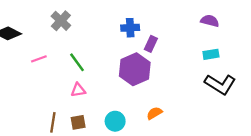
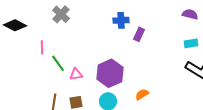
pink line: (39, 59) -> (42, 47), turned -72
green line: (77, 62) -> (58, 63), moved
purple hexagon: (135, 69) -> (110, 73), moved

